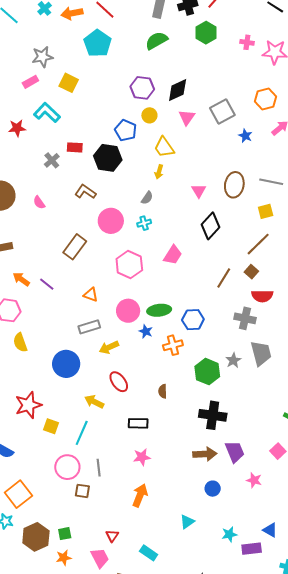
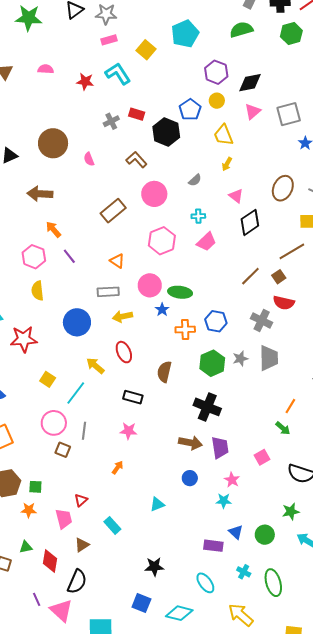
cyan pentagon: (98, 43) -> (185, 34), moved
gray star: (42, 57) -> (106, 14), moved
yellow arrow: (159, 172) -> (227, 164), moved
pink triangle: (199, 191) -> (236, 196), moved, turned -35
cyan cross: (144, 223) -> (198, 216), moved
purple line: (47, 284) -> (69, 256), moved
blue hexagon: (193, 320) -> (216, 321), moved
brown semicircle: (163, 391) -> (164, 372), size x1.5
red star: (28, 405) -> (24, 339), moved
orange arrow: (140, 495) -> (118, 468), size x0.6
cyan star: (229, 534) -> (224, 501), moved

